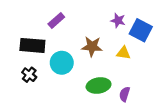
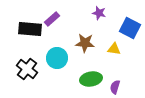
purple star: (118, 21) -> (99, 13), moved
black rectangle: (32, 45) -> (30, 29), moved
black cross: (29, 75) -> (27, 69), size x1.5

